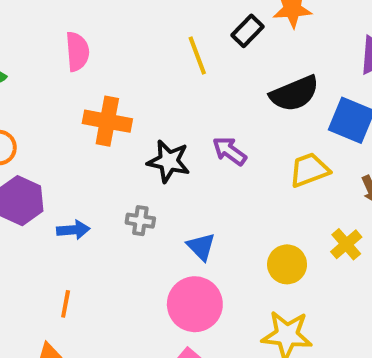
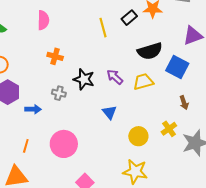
orange cross: (107, 121) -> (55, 56), size x0.7
yellow trapezoid: (309, 170) -> (143, 82), moved
gray cross: (140, 221) -> (59, 93), moved
blue triangle: (201, 247) -> (110, 112), moved
pink circle: (195, 304) -> (64, 144), moved

